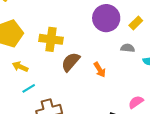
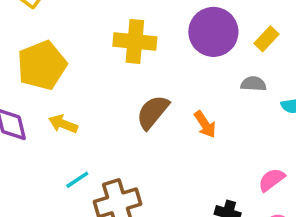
yellow cross: (51, 39) -> (135, 41), moved
cyan line: (29, 88) -> (77, 180), moved

